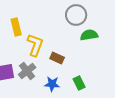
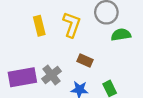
yellow L-shape: (35, 45) -> (72, 25), moved

